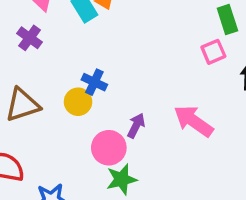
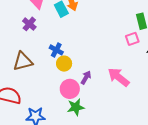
blue cross: (94, 82) -> (56, 50), moved
yellow circle: (78, 102) -> (64, 64), moved

